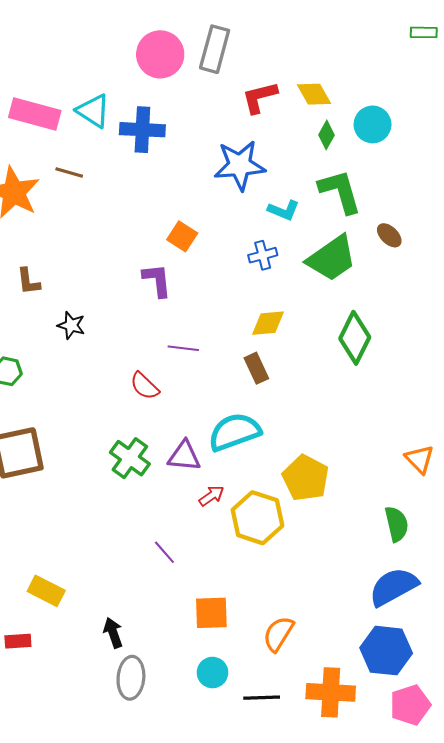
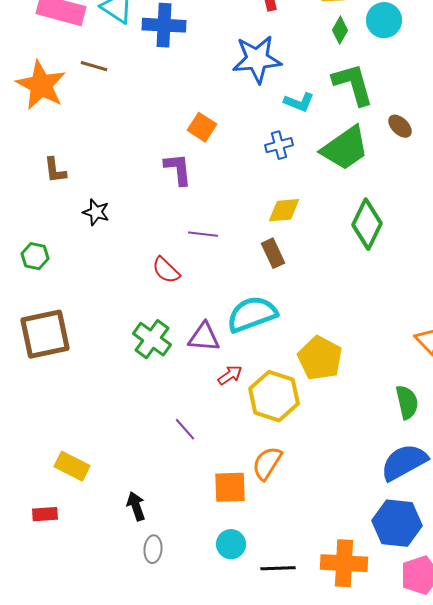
orange semicircle: (278, 634) -> (267, 463), moved
gray ellipse: (131, 678) -> (153, 549), size x0.7

